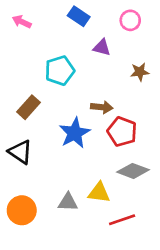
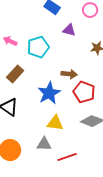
pink arrow: (22, 22) -> (10, 41), moved
yellow triangle: (99, 193) -> (55, 123), moved
red line: (122, 220) -> (67, 157), moved

